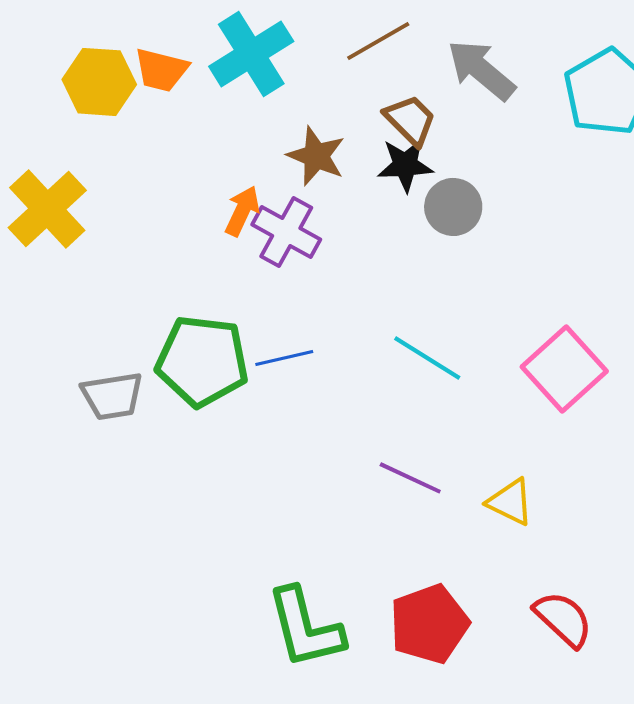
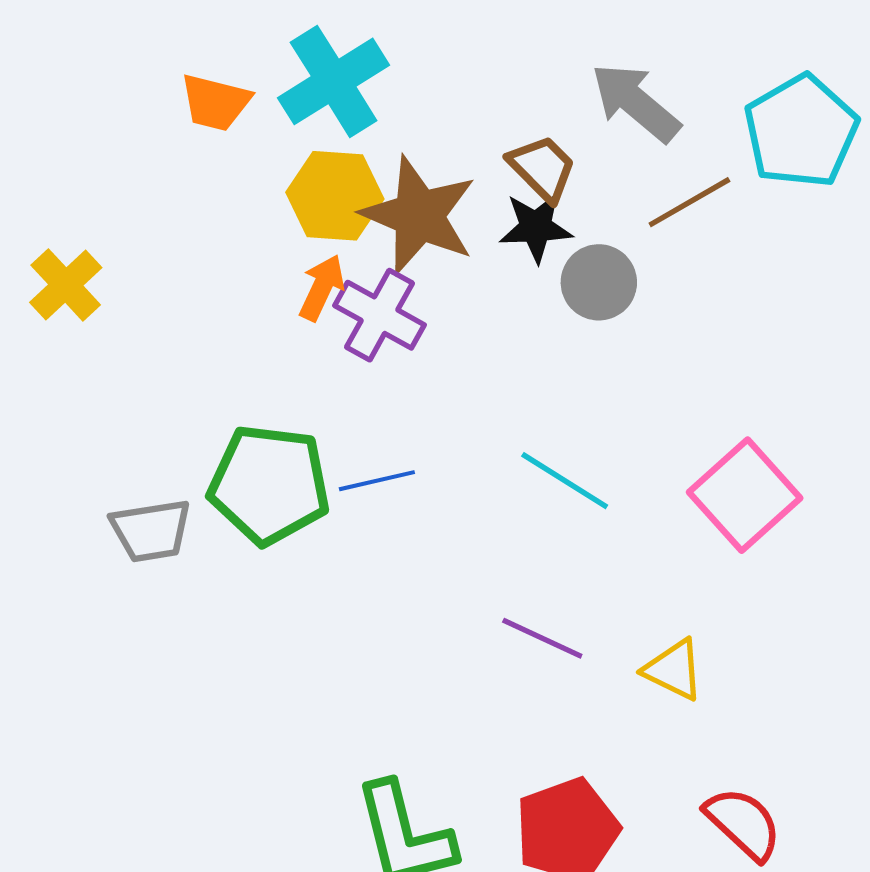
brown line: (378, 41) -> (689, 202), moved
yellow hexagon: (99, 82) -> (335, 196), moved
brown star: (316, 156) -> (419, 215), size x1.5
yellow cross: (47, 209) -> (66, 285), size x0.7

